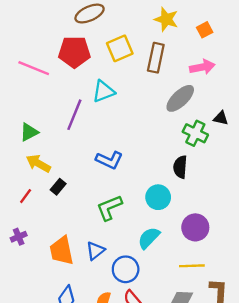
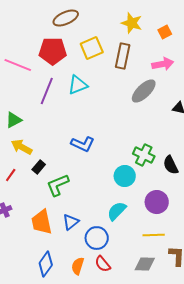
purple line: (74, 115) -> (47, 91), moved
green cross: (195, 133) -> (144, 155), moved
black semicircle: (180, 167) -> (171, 165), moved, turned -30
green L-shape: (109, 208) -> (58, 185), moved

